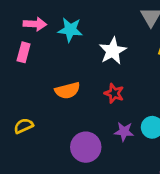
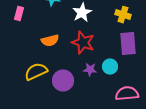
red star: (114, 93) -> (83, 43), size x1.6
yellow semicircle: (24, 126) -> (36, 72), moved, size x1.6

